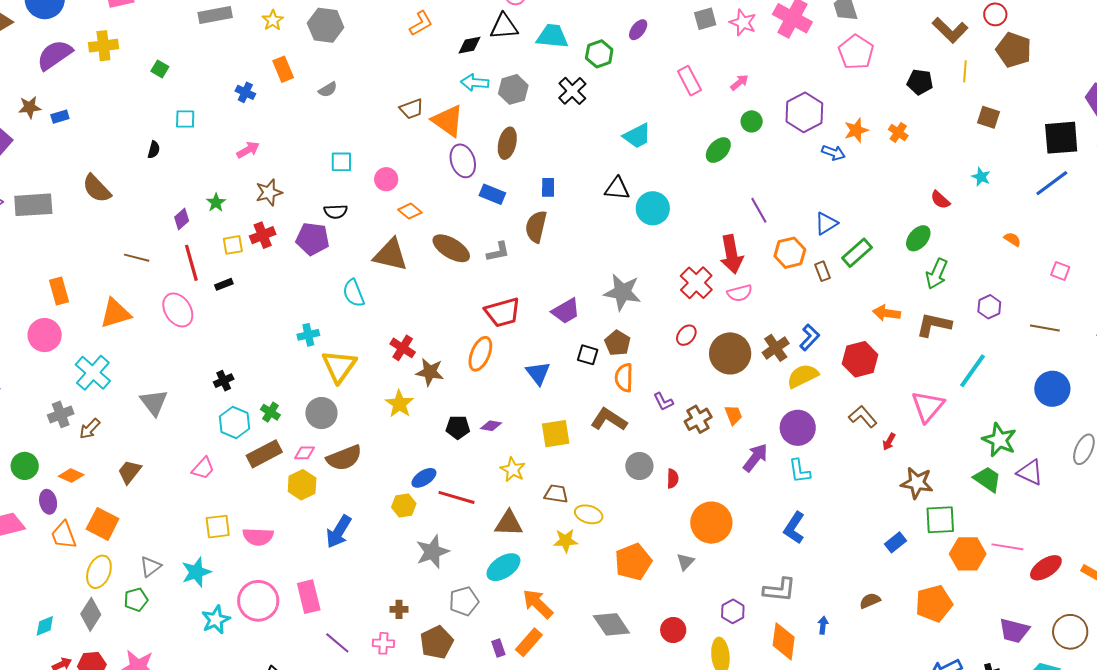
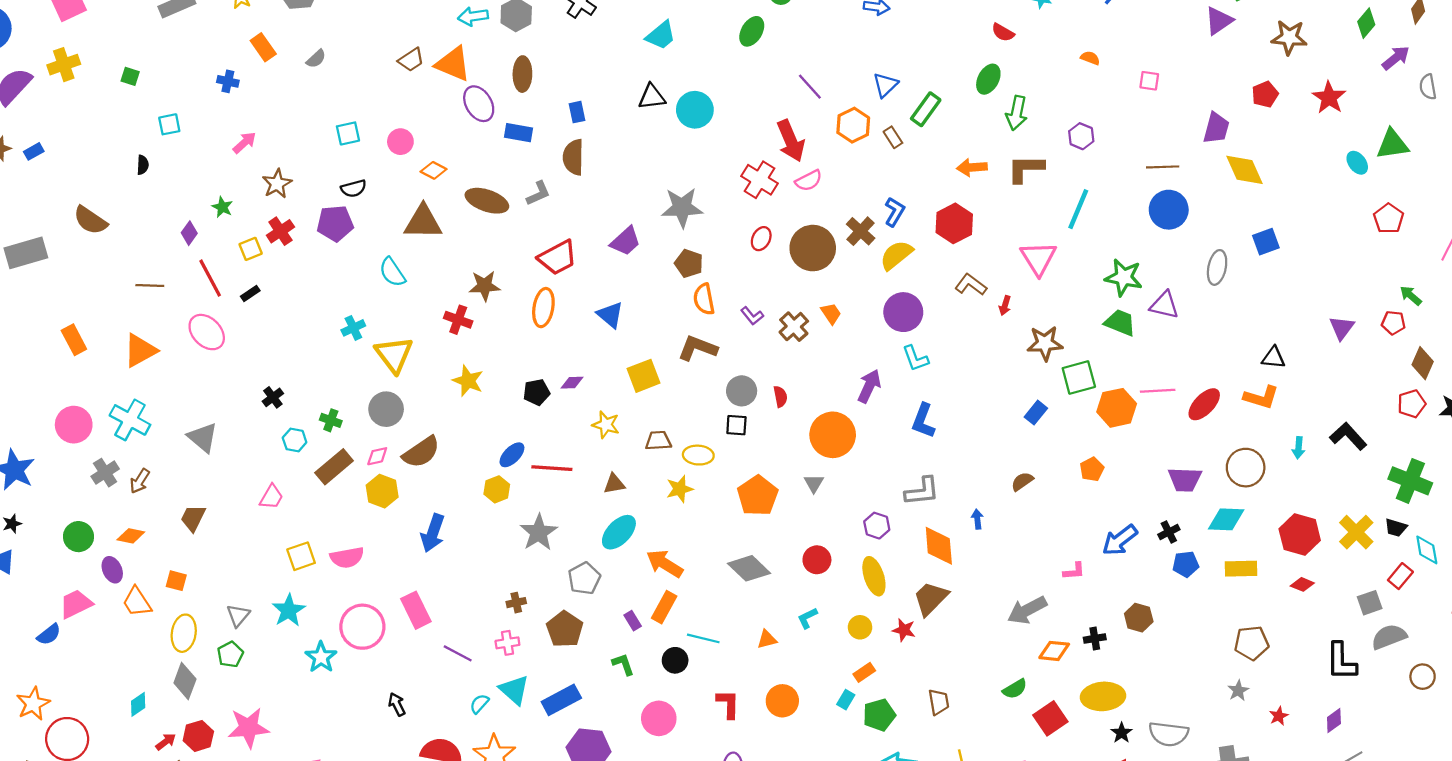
brown line: (1045, 328) -> (1163, 167), moved
pink circle: (45, 335) -> (74, 425), moved
black square: (588, 355) -> (736, 425), moved
brown star: (430, 372) -> (485, 286), moved
cyan hexagon: (235, 423) -> (295, 440), size x0.7
purple arrow: (755, 458) -> (869, 386), moved
brown triangle: (509, 523) -> (614, 484), size x0.7
orange square: (103, 524) -> (176, 581), size x0.6
orange pentagon: (934, 603) -> (1092, 469), size x0.6

